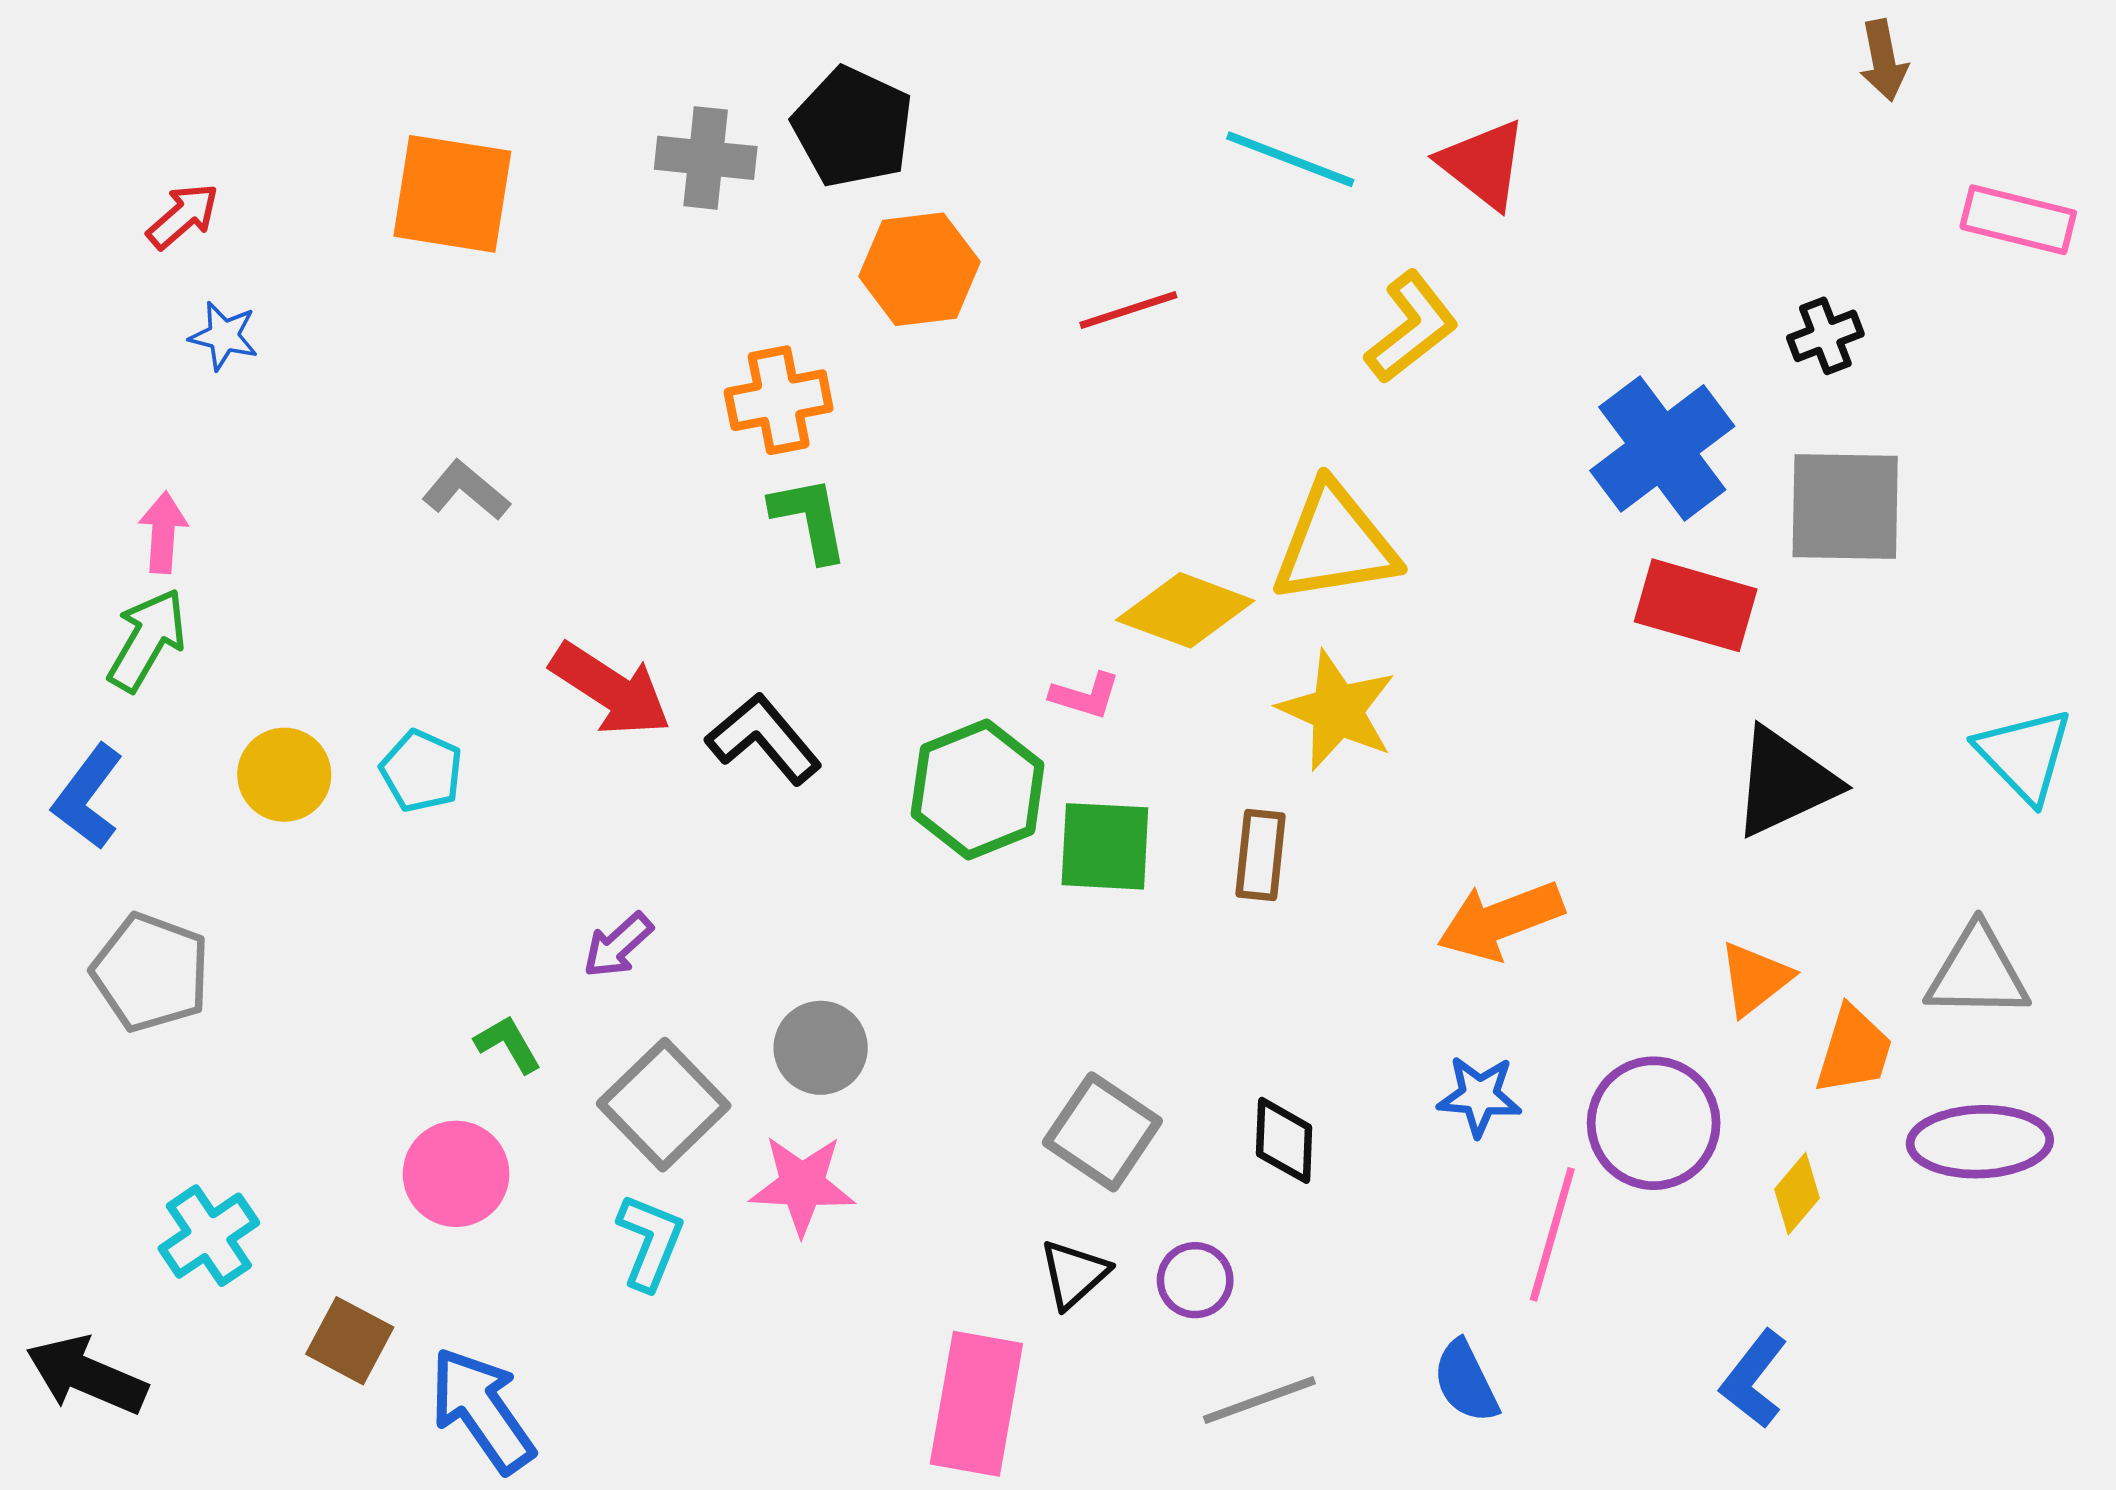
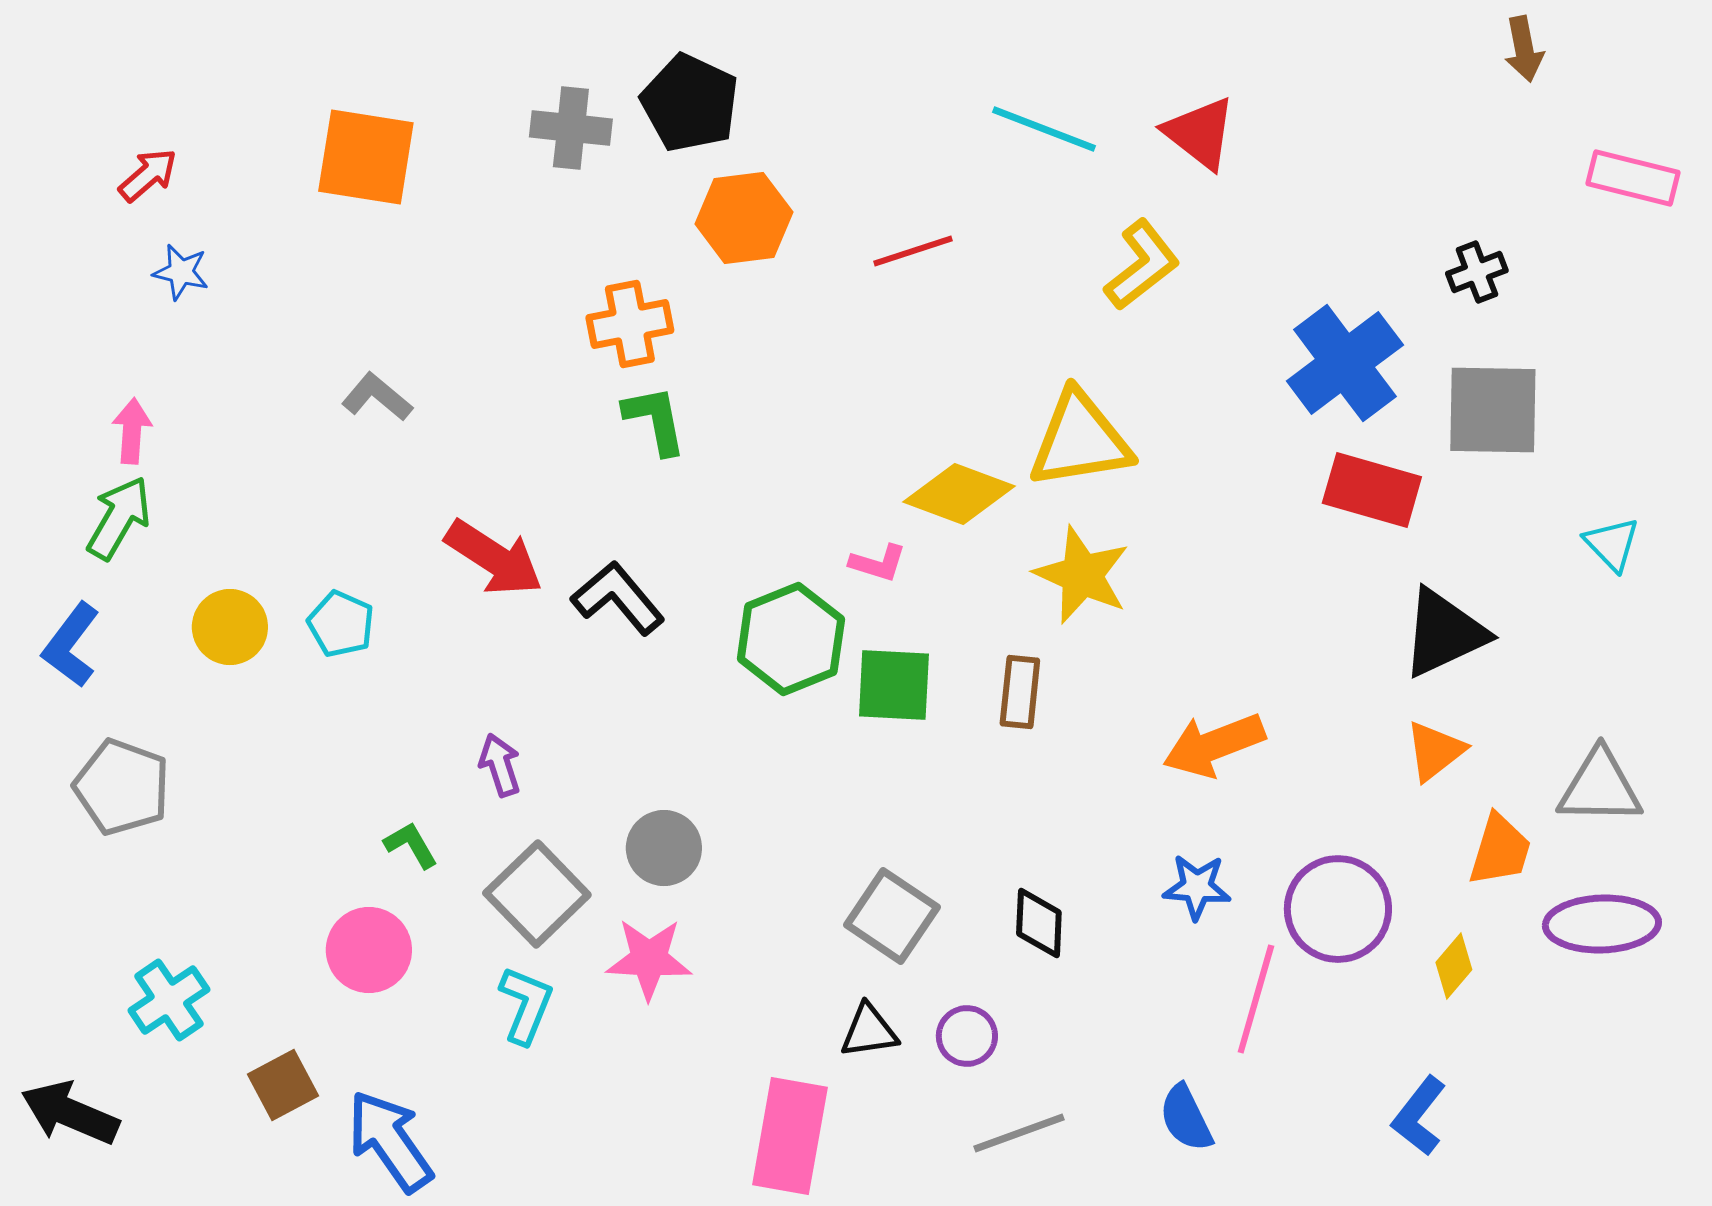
cyan triangle: (2024, 755) -> (1612, 544), moved, size x0.7
purple arrow: (618, 945) -> (500, 765), turned 114
orange triangle: (1755, 979) -> (1435, 751), moved
black triangle: (1074, 1274) -> (869, 1031), turned 34
brown square: (350, 1341) -> (283, 1085), turned 34

